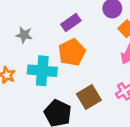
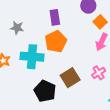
purple rectangle: (71, 22) -> (55, 17), turned -63

